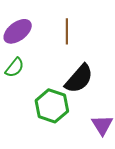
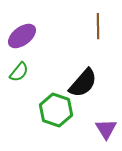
brown line: (67, 31) -> (98, 26), moved

